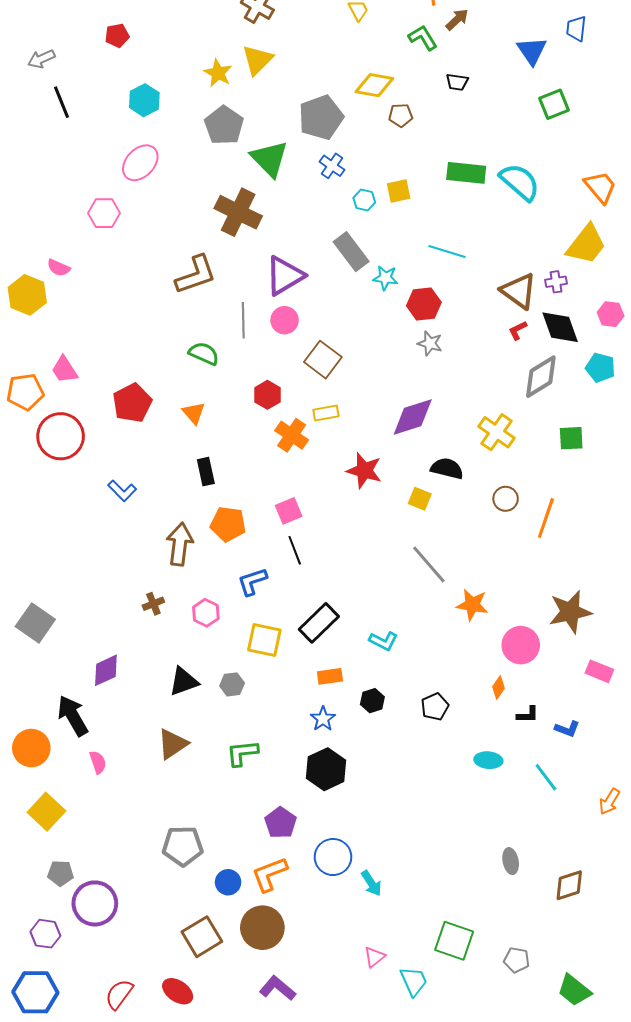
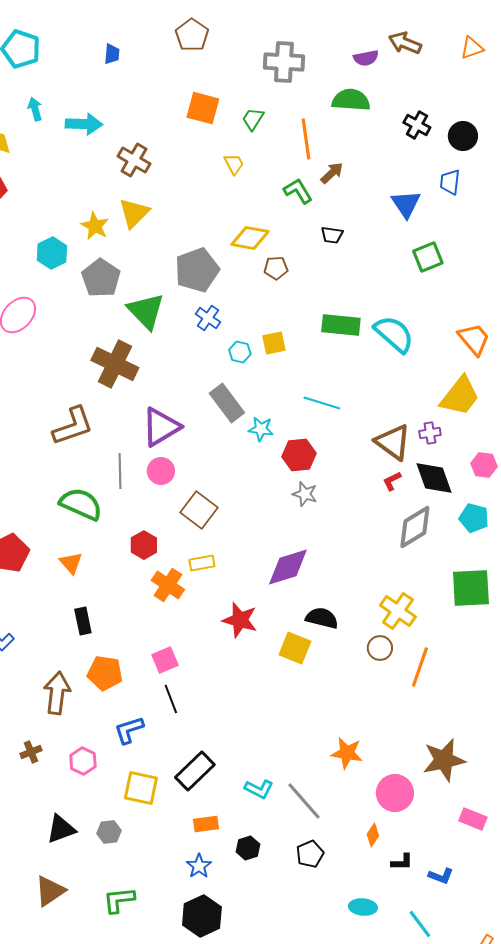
cyan hexagon: (144, 100) -> (52, 253), moved
green semicircle: (204, 353) -> (81, 504), size x1.4
yellow cross: (496, 432) -> (398, 611), moved
green square: (571, 438) -> (471, 588), moved, size x1.6
yellow square: (420, 499) -> (295, 648), size x1.4
gray line: (429, 564) -> (304, 801), moved

